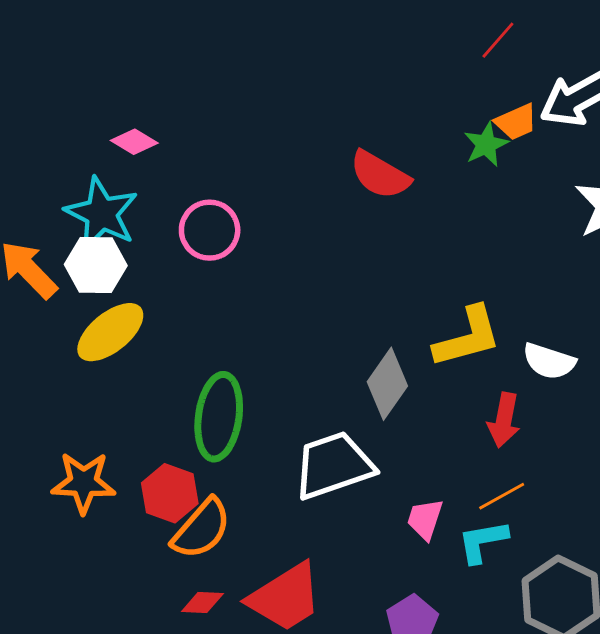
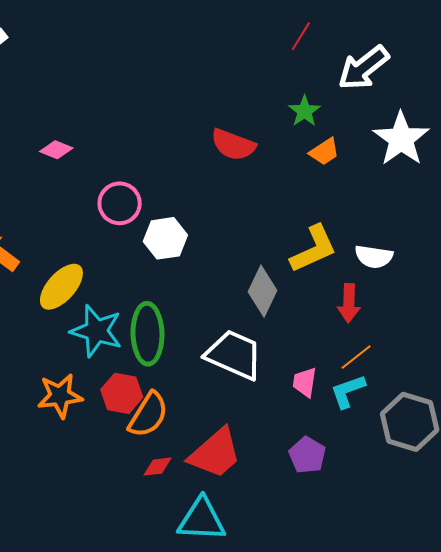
orange trapezoid: (516, 122) -> (324, 152), moved
cyan star: (102, 214) -> (96, 331), moved
white hexagon: (96, 265) -> (165, 238), moved
white trapezoid: (333, 465) -> (234, 355), turned 52

